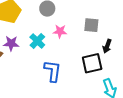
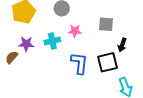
cyan cross: (37, 41) -> (52, 41), turned 35
blue L-shape: (53, 71) -> (79, 63), moved

